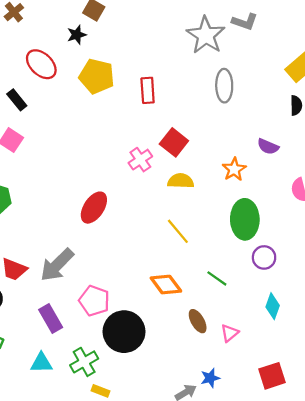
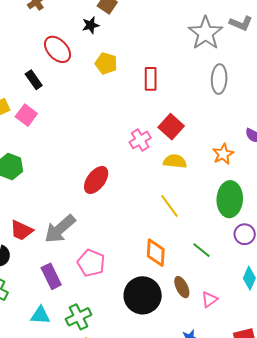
yellow pentagon: (97, 76) -> (106, 63), size x0.7
orange diamond: (166, 285) -> (156, 253), turned 36
black circle: (124, 332) -> (143, 295), moved

